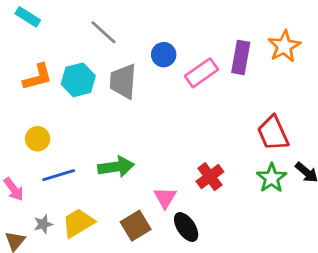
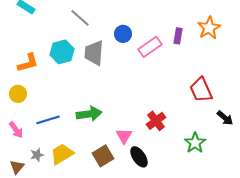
purple rectangle: (241, 57) -> (178, 36), size x0.7
orange L-shape: (38, 77) -> (28, 63), moved
yellow circle: (38, 139) -> (18, 94), moved
green star: (272, 178) -> (195, 143), moved

